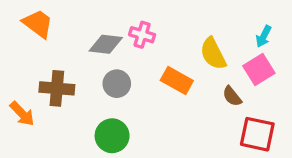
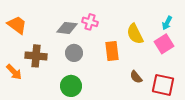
orange trapezoid: (38, 24) -> (17, 25), moved
orange rectangle: (177, 80) -> (112, 51), turned 54
brown semicircle: (232, 96) -> (136, 77), moved

